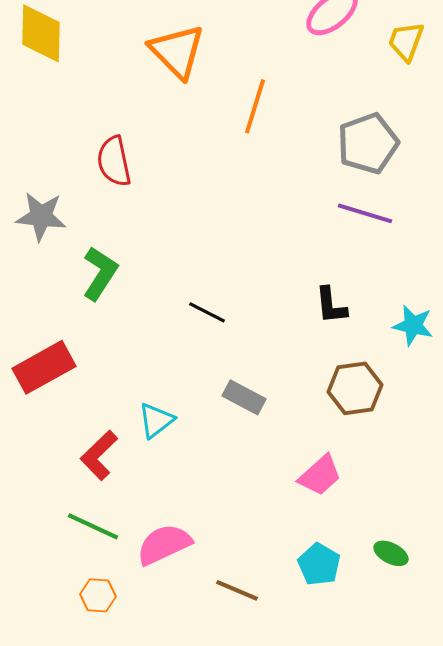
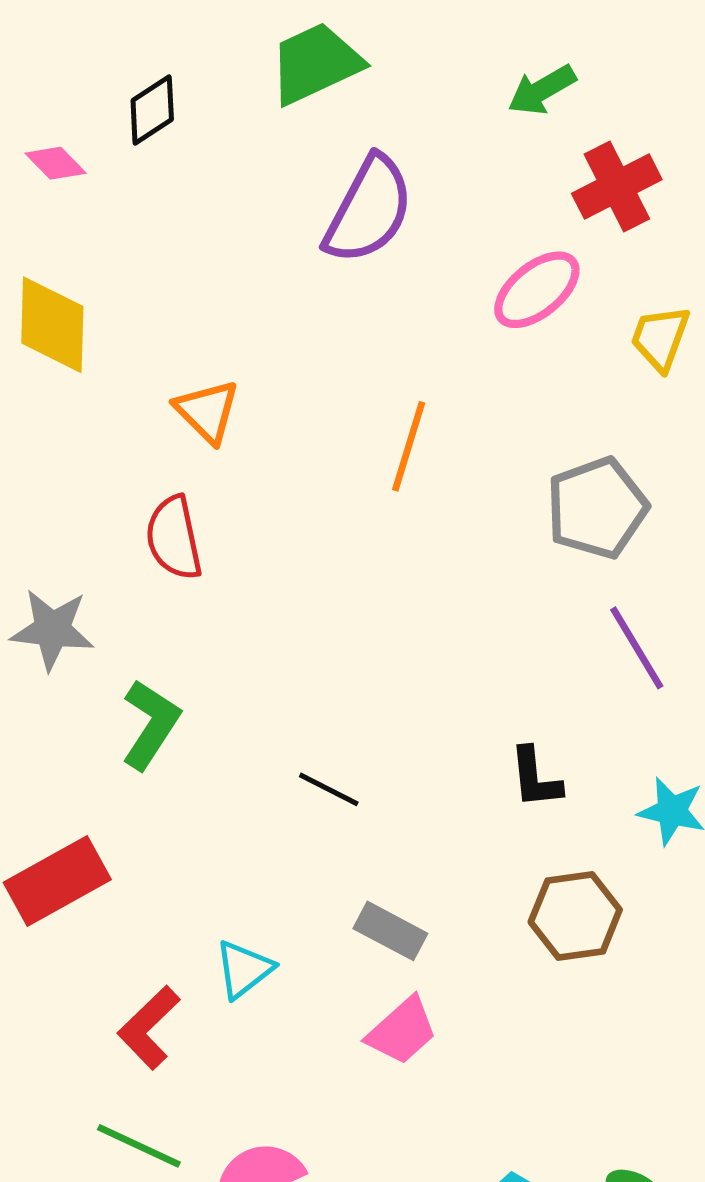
orange triangle: (177, 51) -> (207, 411), moved, size x0.7
purple line: (365, 213) -> (637, 648), moved, turned 42
pink trapezoid: (320, 475) -> (402, 1031), moved

